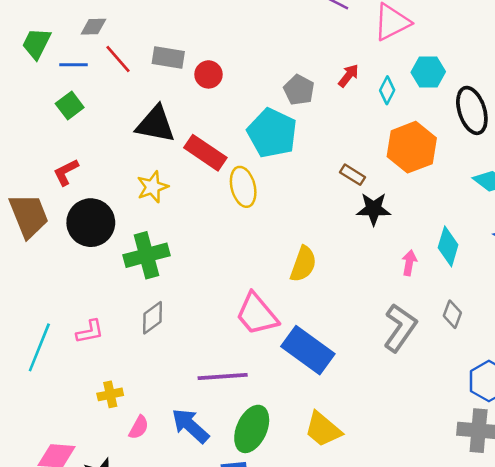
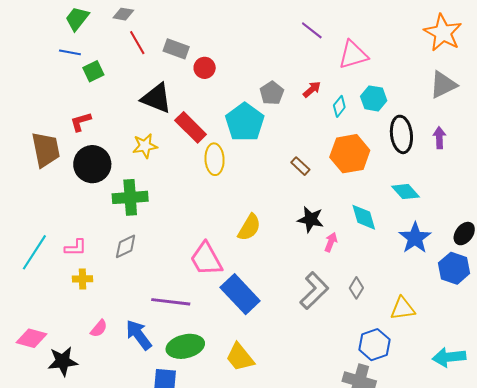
blue line: (74, 65) -> (70, 52), moved
black star: (374, 209) -> (311, 219), moved
cyan diamond: (448, 246) -> (364, 217), moved, turned -44
yellow cross: (110, 394) -> (82, 279), moved
green ellipse: (252, 429) -> (185, 346), turned 42

